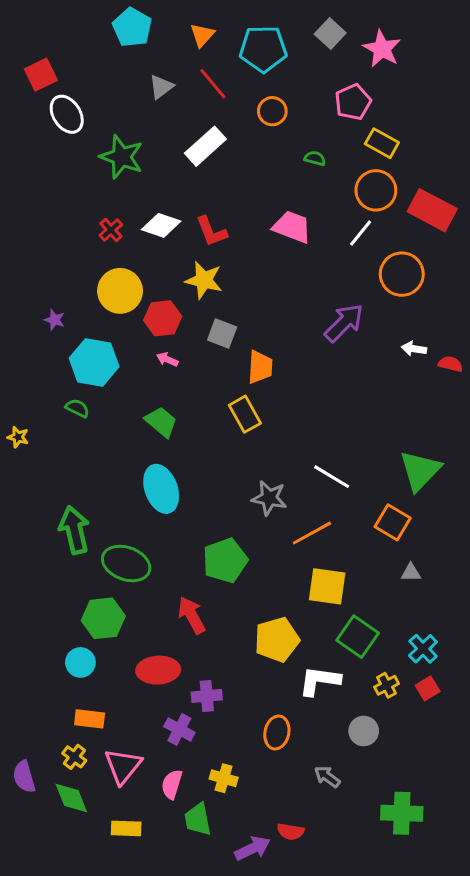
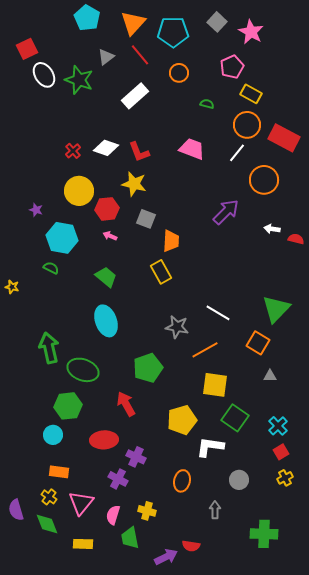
orange triangle: (202, 35) -> (133, 23), size x1.5
green star: (122, 157) -> (79, 80), moved
yellow cross: (387, 685) -> (285, 478), moved
purple cross: (207, 696) -> (136, 457), turned 30
gray arrow: (327, 777) -> (215, 510), turned 54

